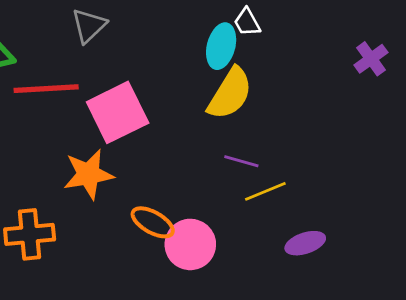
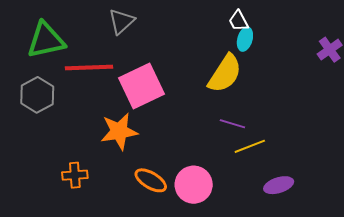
cyan ellipse: (221, 46) -> (245, 39), moved, size x0.7
orange ellipse: (153, 222) -> (151, 180), moved
orange cross: (30, 234) -> (75, 175), size x0.7

